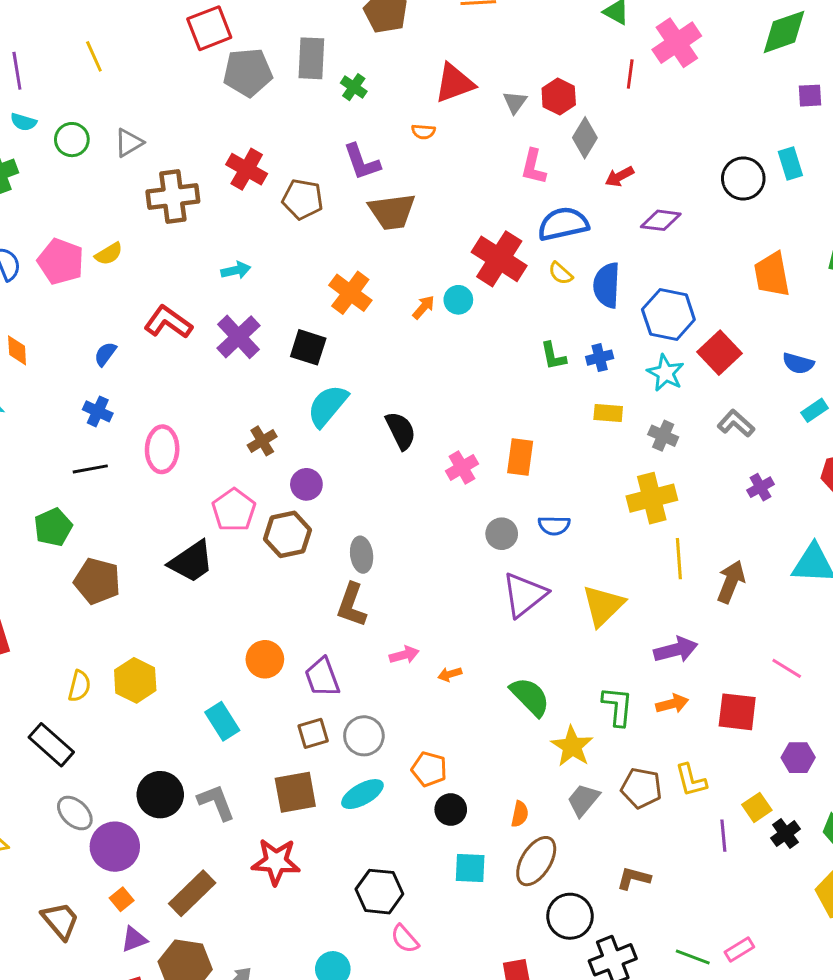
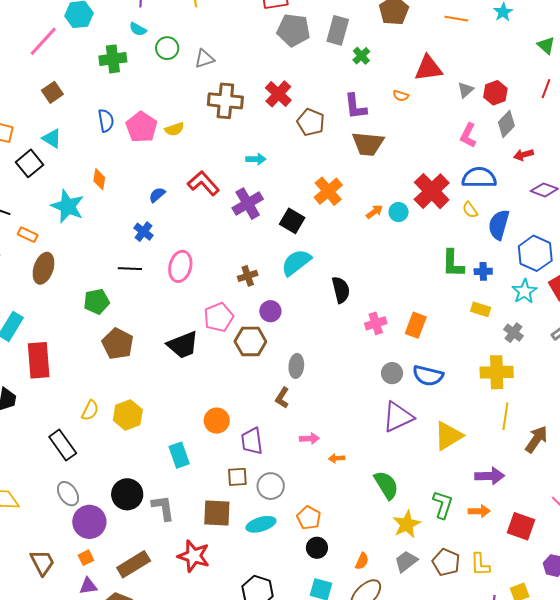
green L-shape: (553, 356) -> (453, 263), size x1.4
blue semicircle: (554, 526) -> (428, 376), size x1.4
brown L-shape: (352, 605) -> (282, 398), size x0.7

